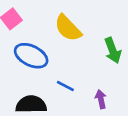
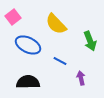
blue line: (65, 86) -> (60, 61), moved

